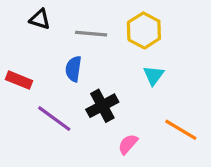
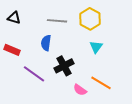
black triangle: (40, 19) -> (14, 18), moved
orange line: (181, 130) -> (101, 83), moved
pink semicircle: (128, 144) -> (80, 90), turned -96

